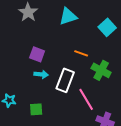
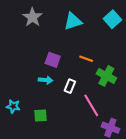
cyan square: (107, 27) -> (112, 19), moved
purple square: (37, 54) -> (53, 60), moved
white rectangle: (65, 80) -> (70, 86), size x0.6

